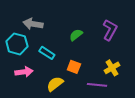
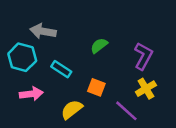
purple L-shape: (110, 30) -> (143, 56), moved
purple line: (97, 85) -> (126, 111), turned 36

